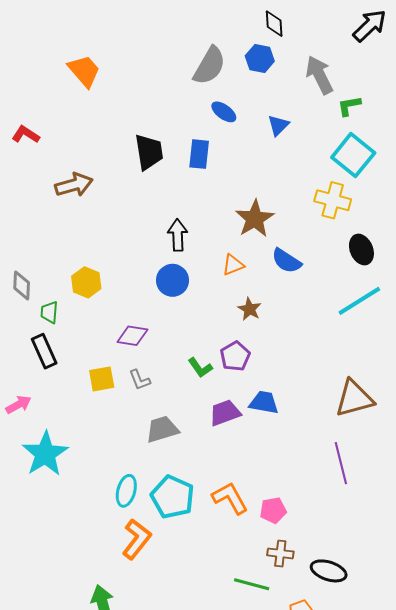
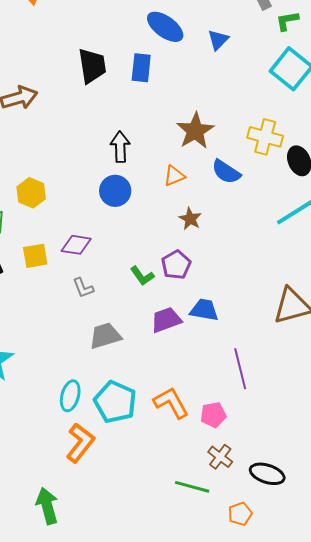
blue ellipse: (224, 112) -> (165, 27), size x1.5
yellow cross: (333, 200) -> (265, 137), moved
yellow square: (102, 379) -> (35, 256), moved
purple line: (341, 463) -> (240, 369), moved
brown cross: (280, 553) -> (220, 457), turned 30

